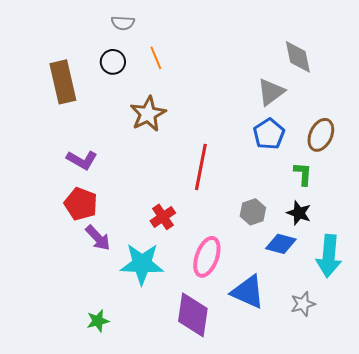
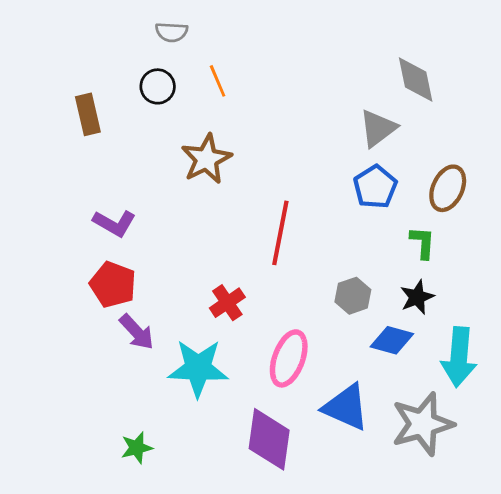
brown rectangle: (63, 82) -> (88, 114), size x0.7
black star: (299, 213) -> (417, 297), turned 30
gray star: (303, 304) -> (423, 424), size x1.8

